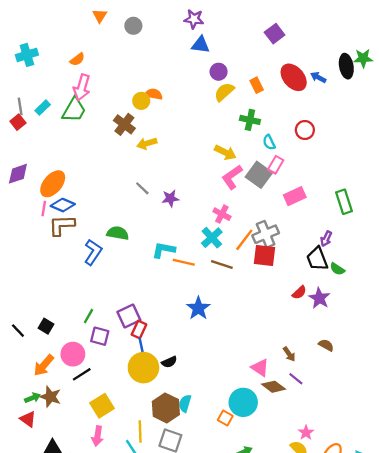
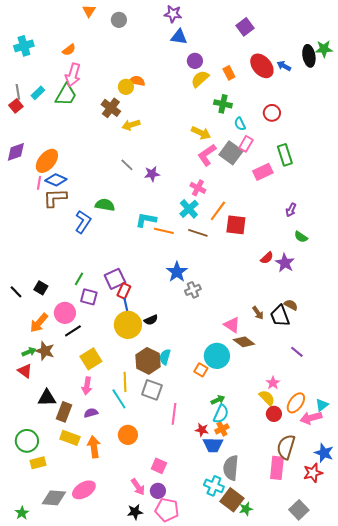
green rectangle: (344, 202) -> (285, 155), moved
gray cross: (266, 234) -> (193, 290), moved, size x0.7
black trapezoid: (317, 259) -> (280, 316), moved
purple line: (296, 379) -> (297, 352), moved

